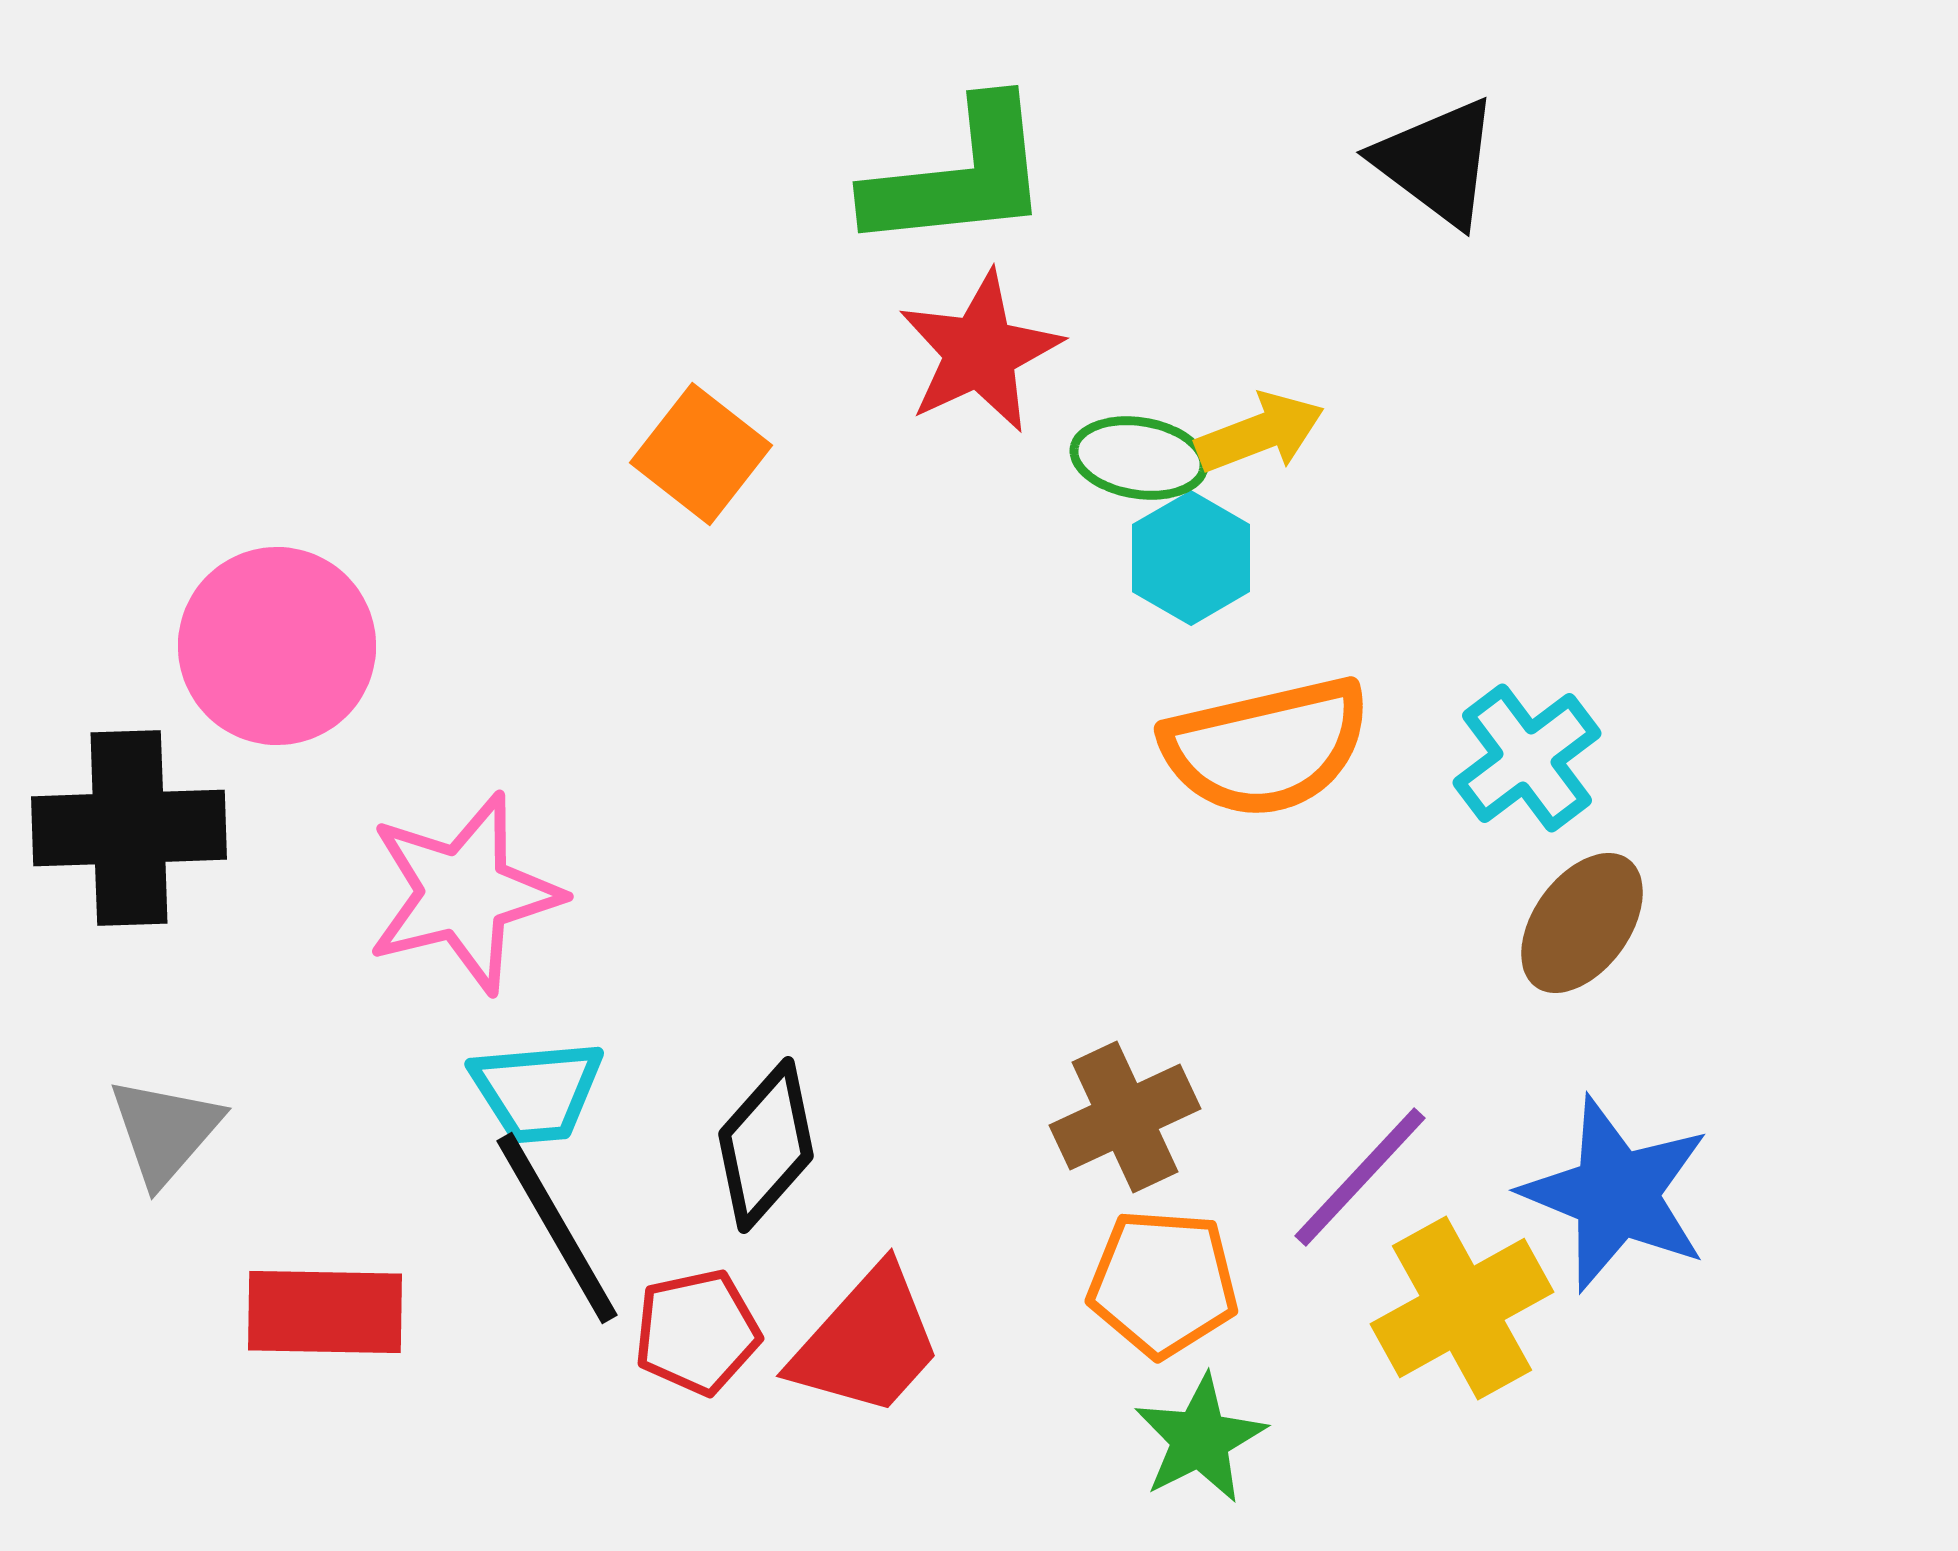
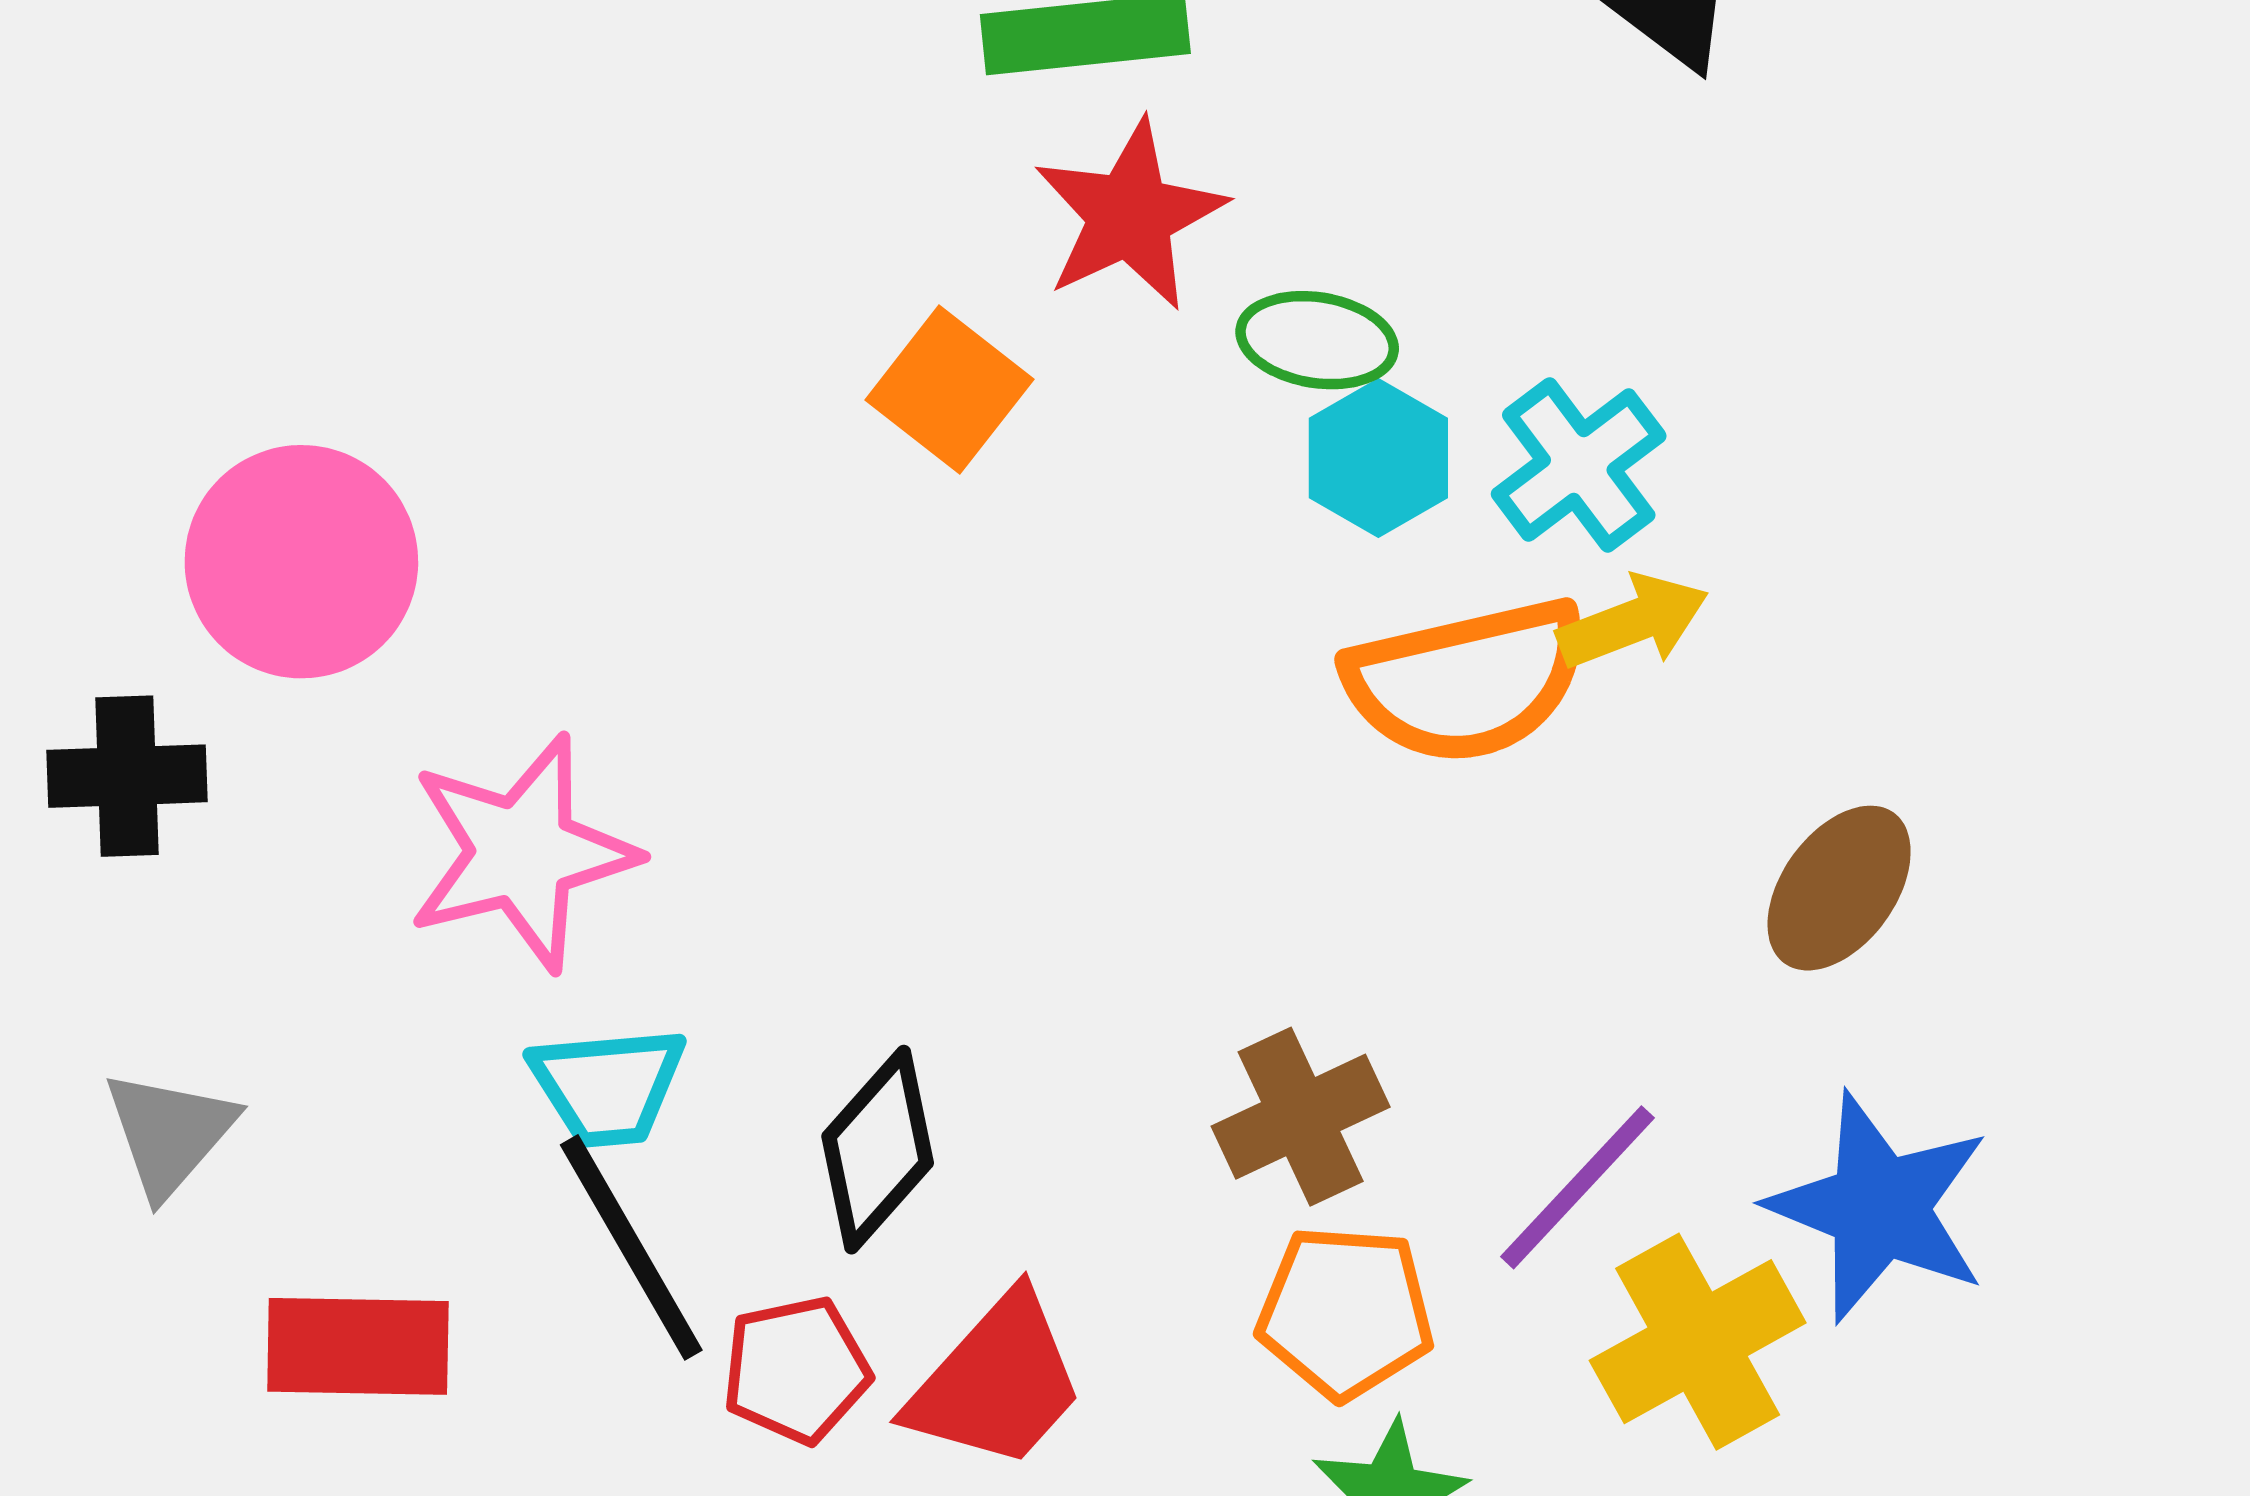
yellow arrow: (1260, 433) -> (1633, 622), moved
orange square: (701, 454) -> (949, 390), moved
cyan cross: (1527, 758) -> (1579, 465), moved
black cross: (129, 828) -> (127, 776), size x0.7

